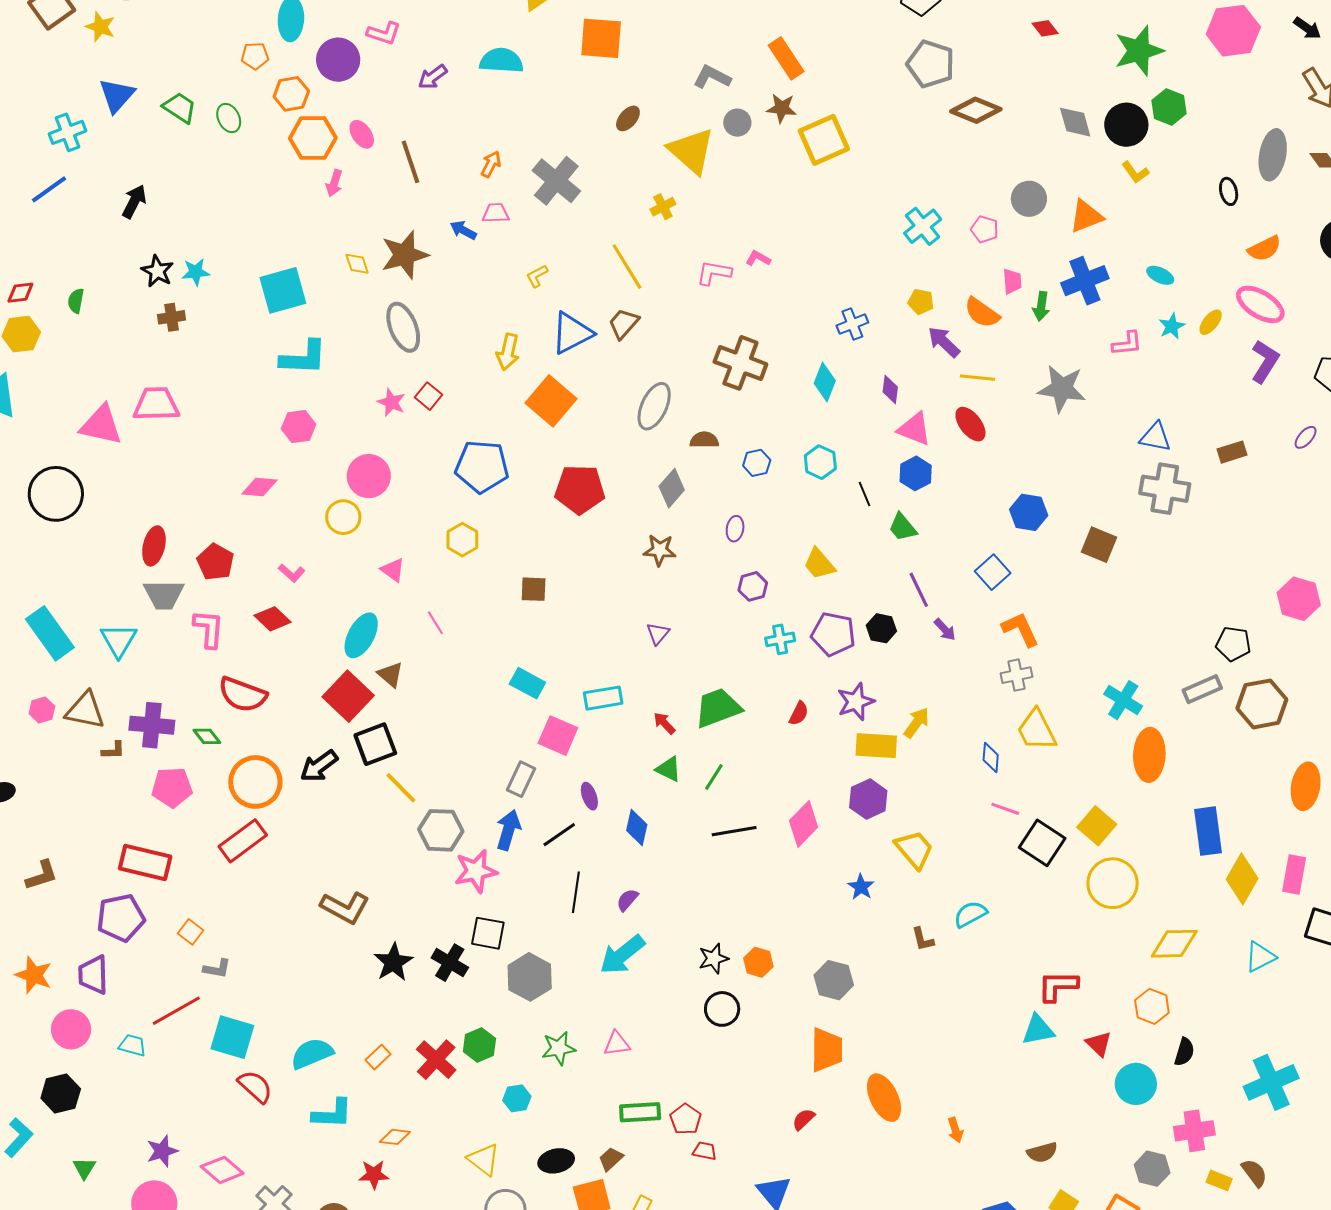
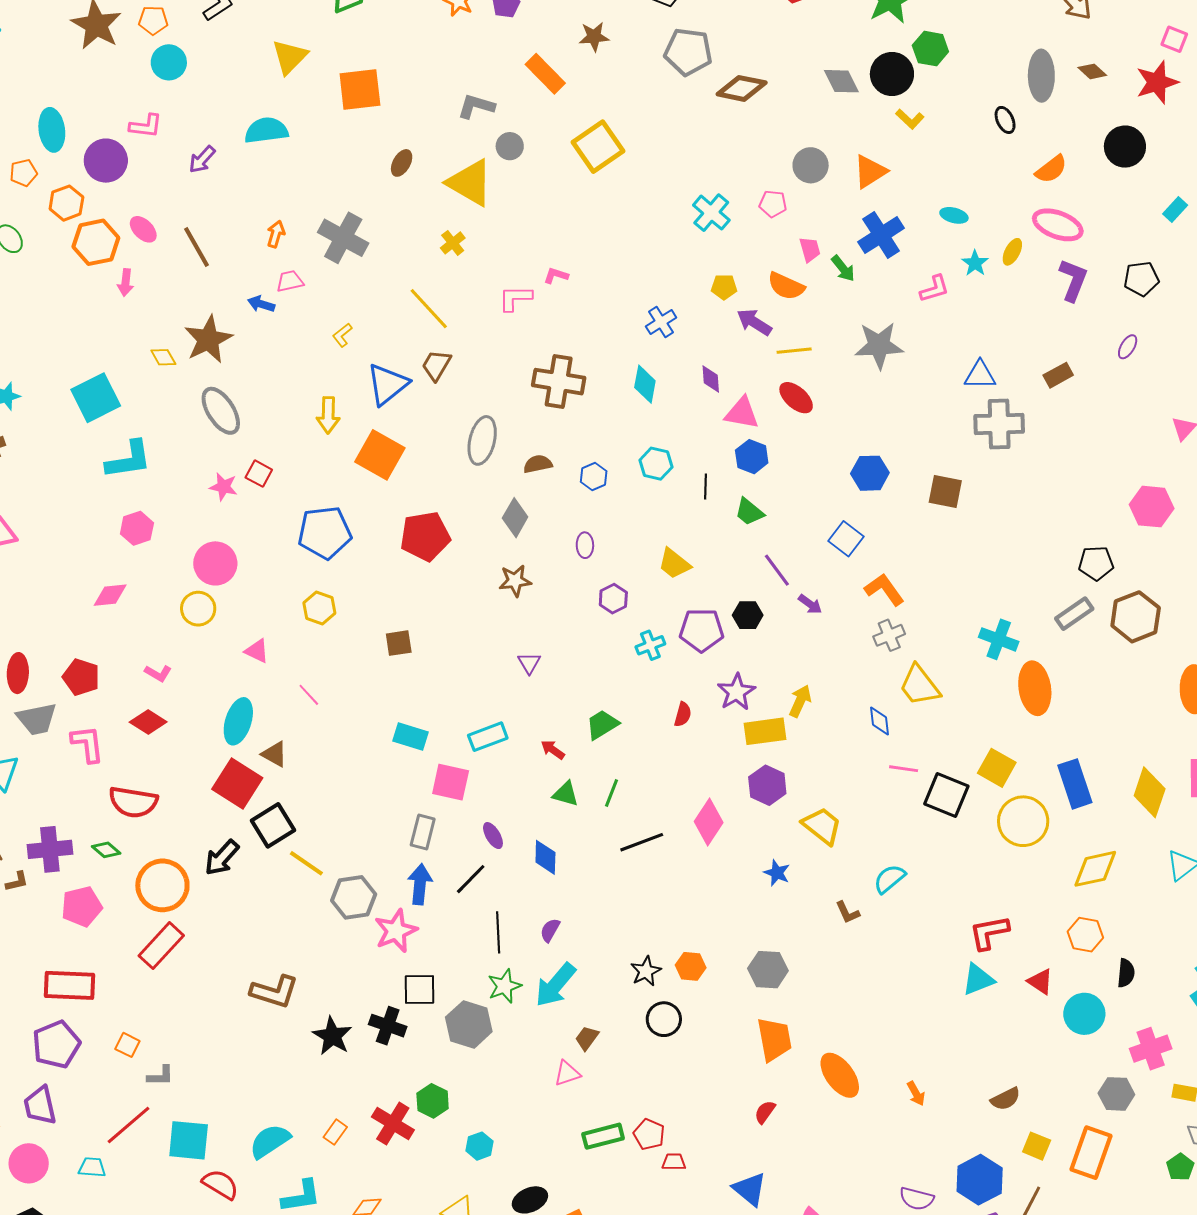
brown star: (782, 108) -> (594, 37), moved
green arrow: (1041, 306) -> (843, 268), turned -36
black line: (865, 494) -> (705, 487), turned 35
green trapezoid: (718, 708) -> (602, 724), size x0.7
blue rectangle: (1208, 831) -> (1075, 784), moved
green star: (559, 1048) -> (504, 986), moved
brown trapezoid: (611, 1159) -> (587, 1038), moved

